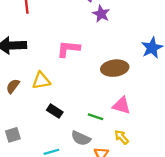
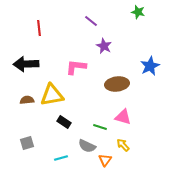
purple star: (101, 14) -> (104, 46), moved
yellow triangle: (41, 81) -> (52, 95), size x1.4
brown semicircle: (13, 86) -> (27, 100), turned 48

